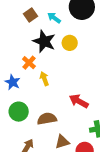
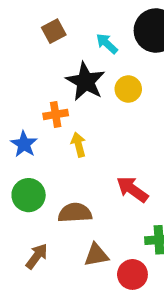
brown square: (30, 15) -> (54, 31), moved
orange cross: (29, 63) -> (56, 114), turned 32

